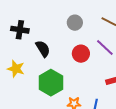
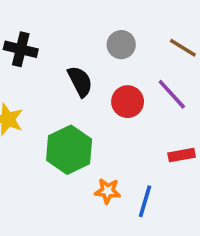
black semicircle: (43, 49) -> (80, 81), moved

